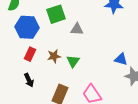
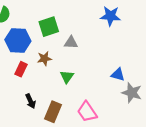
brown star: (54, 56) -> (44, 59), moved
black arrow: (29, 80) -> (31, 101), moved

